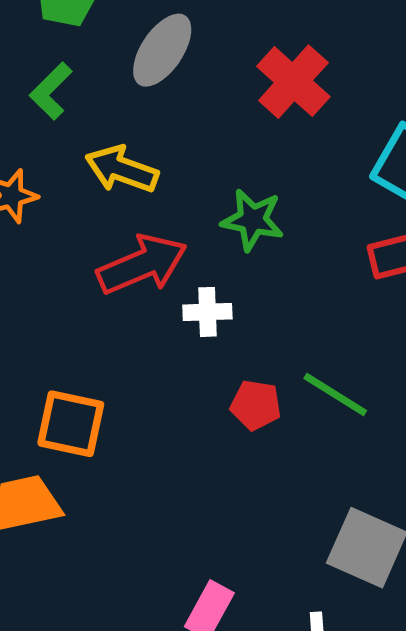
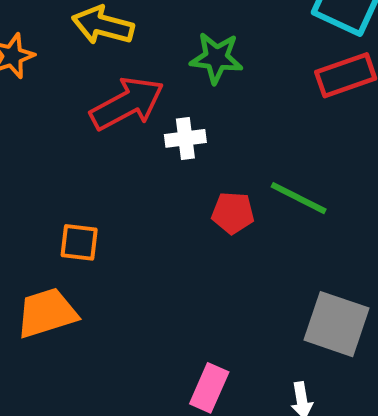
orange square: (71, 424) -> (79, 242), size x0.7

